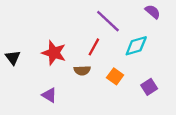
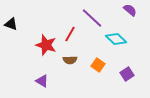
cyan diamond: (136, 46) -> (116, 39), turned 60
red line: (94, 47) -> (70, 34), moved
black triangle: (13, 58) -> (11, 24), moved, turned -32

